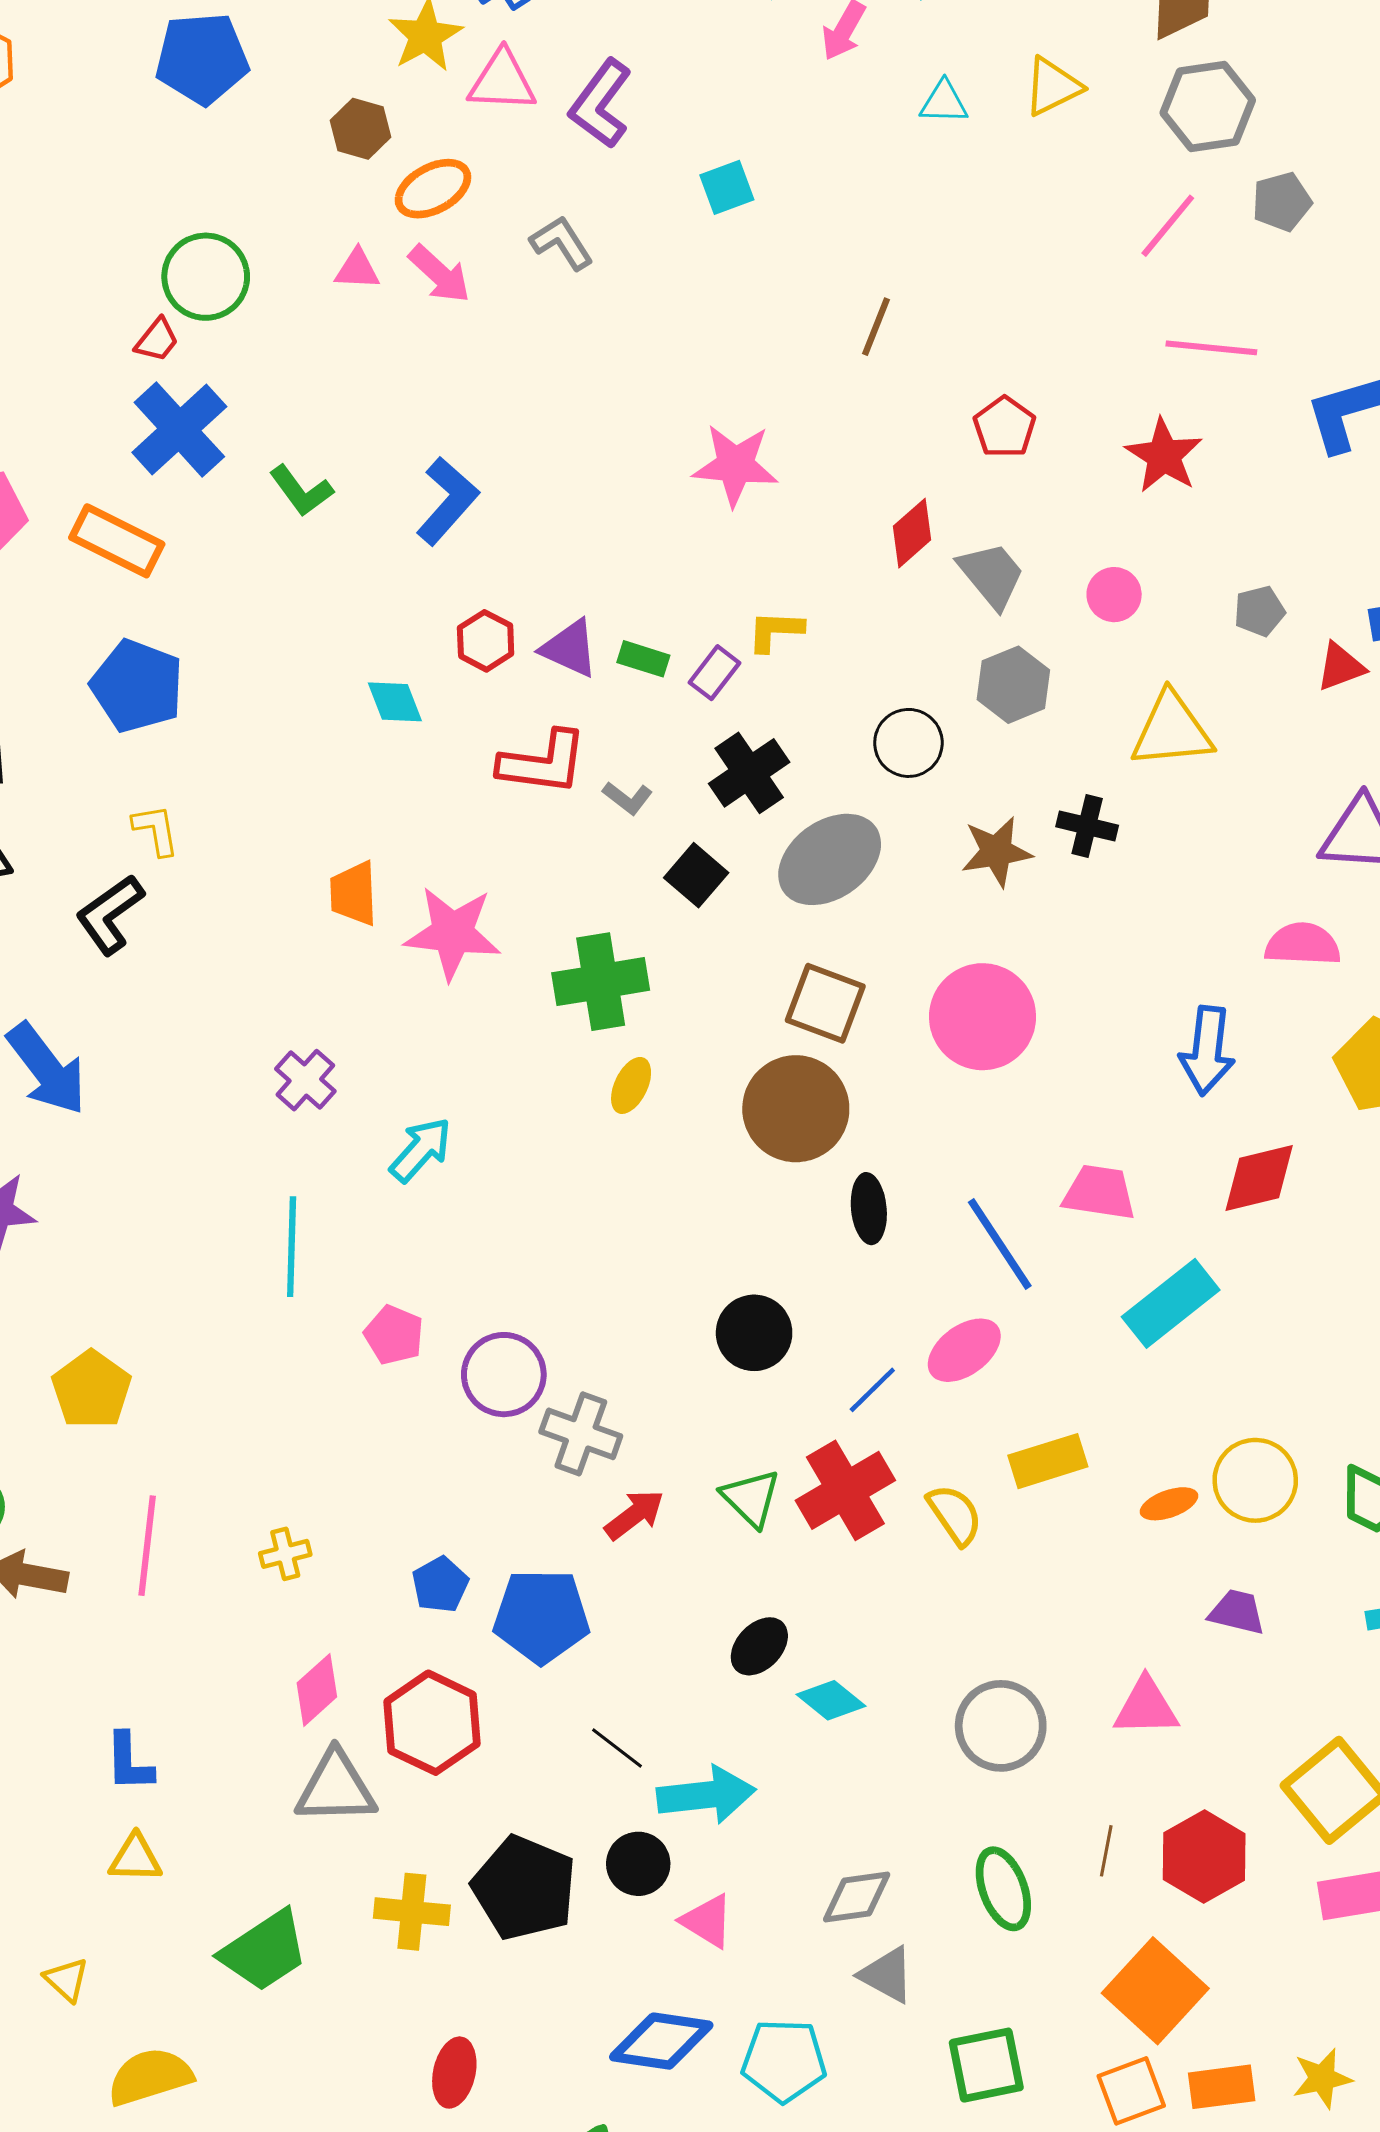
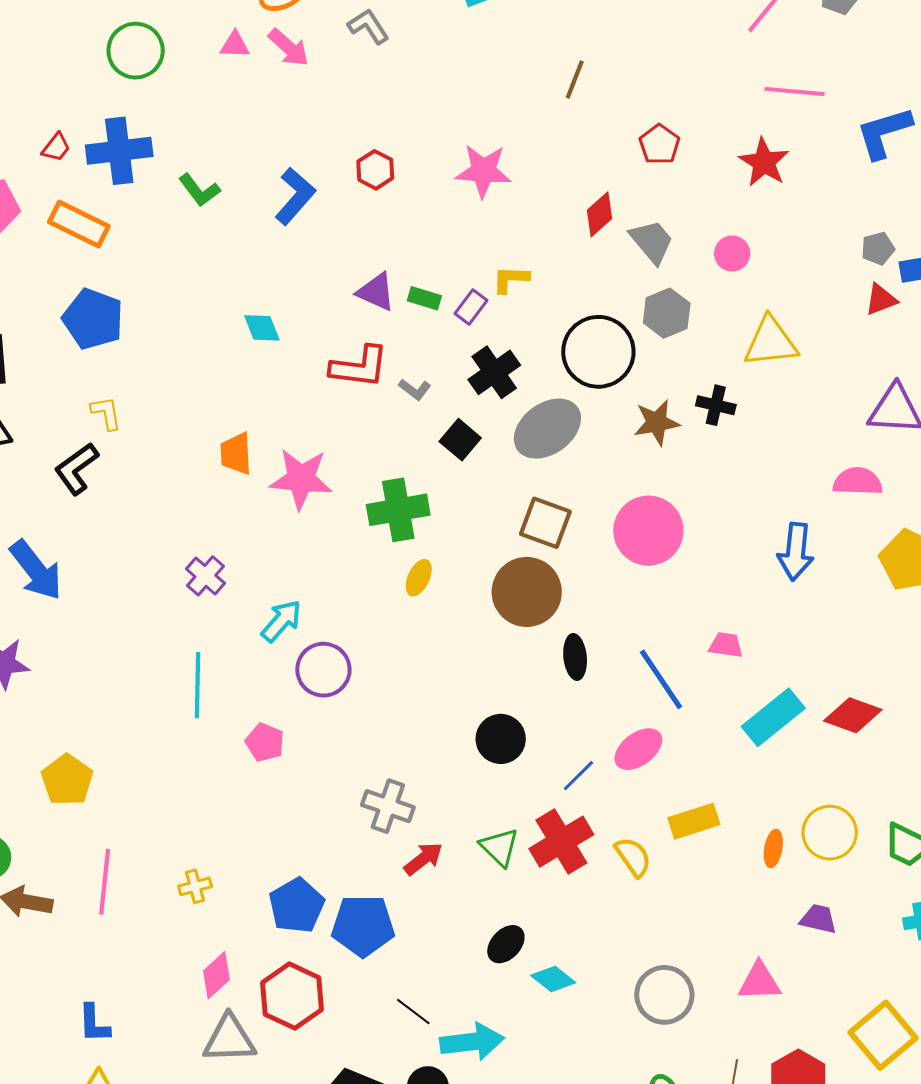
red trapezoid: (157, 340) -> (56, 147), moved
blue cross: (179, 430) -> (119, 151), turned 36
gray pentagon: (1259, 611) -> (878, 248), moved
red hexagon: (486, 641) -> (375, 170), moved
black circle: (908, 743) -> (598, 352), size x1.6
red diamond: (1259, 1178) -> (853, 715), moved, turned 34
pink trapezoid: (1099, 1193) -> (726, 645), size x0.7
purple circle: (504, 1375) -> (323, 670), moved
orange ellipse: (1169, 1504) -> (773, 849), turned -60
blue pentagon: (440, 1585) -> (297, 906), size x1.5

